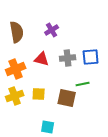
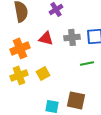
yellow square: (39, 94) -> (43, 73), turned -32
brown square: (67, 98) -> (76, 100), moved

